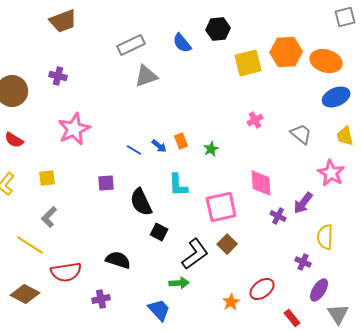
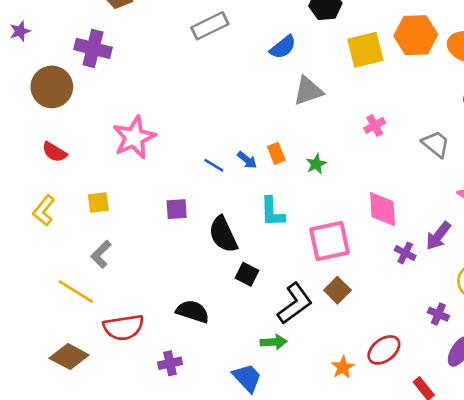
blue semicircle: (182, 43) -> (283, 47), moved, turned -90
purple cross: (58, 76) -> (93, 48), moved, size x1.5
gray triangle: (146, 76) -> (308, 91), moved

